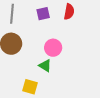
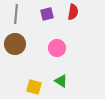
green triangle: (45, 66) -> (61, 81), moved

